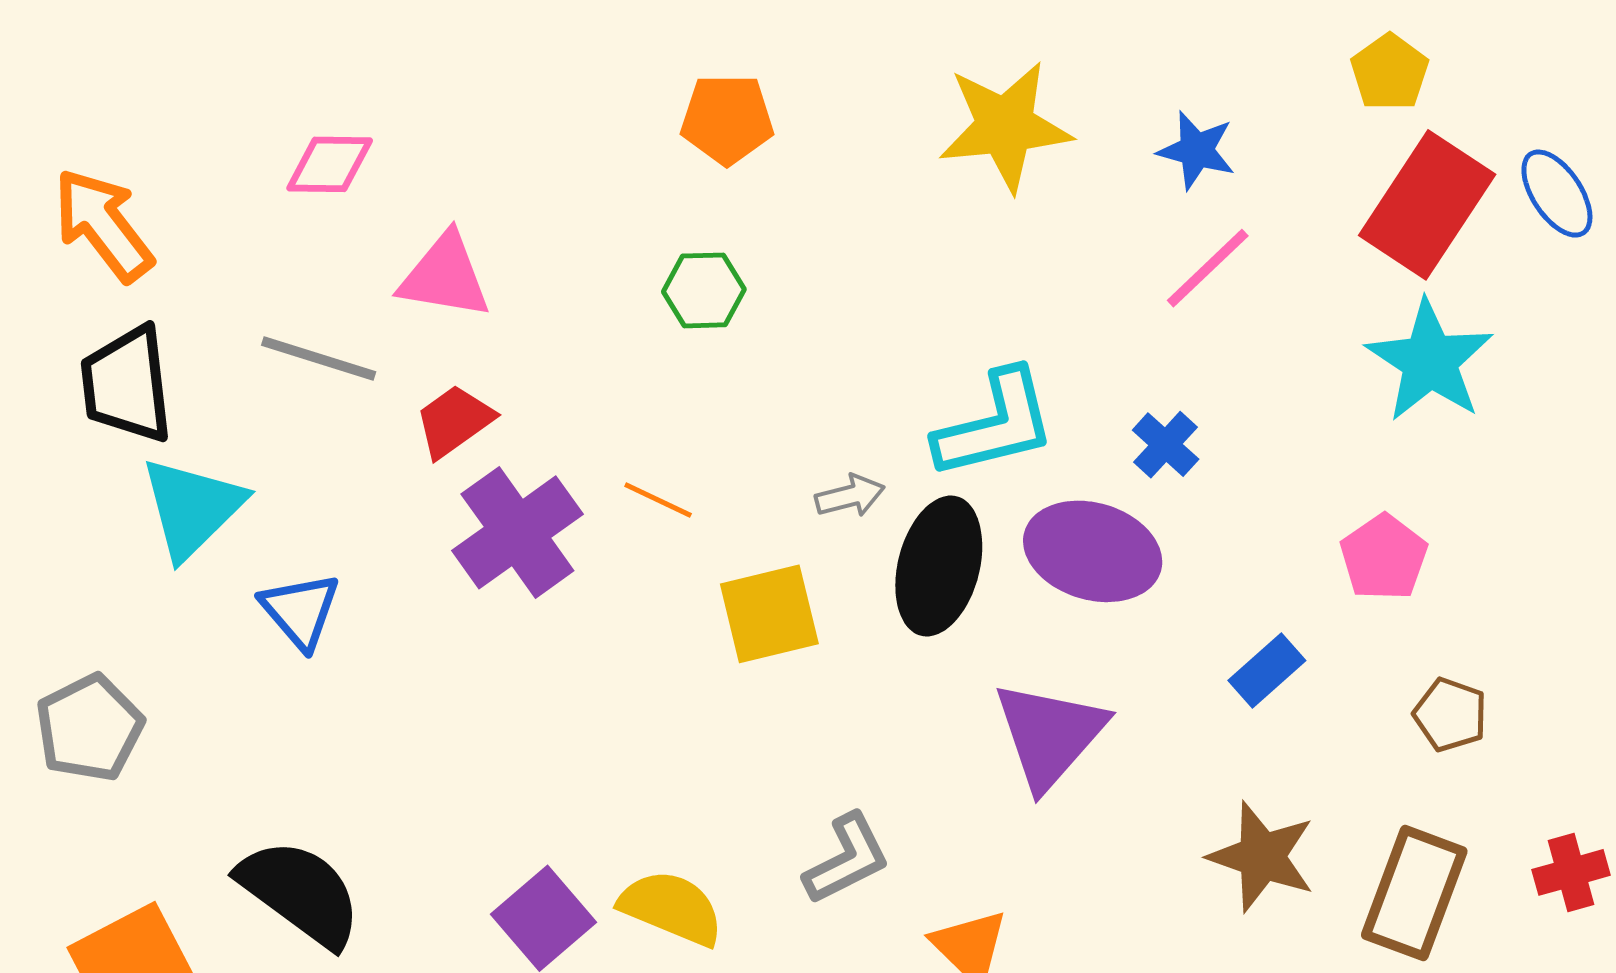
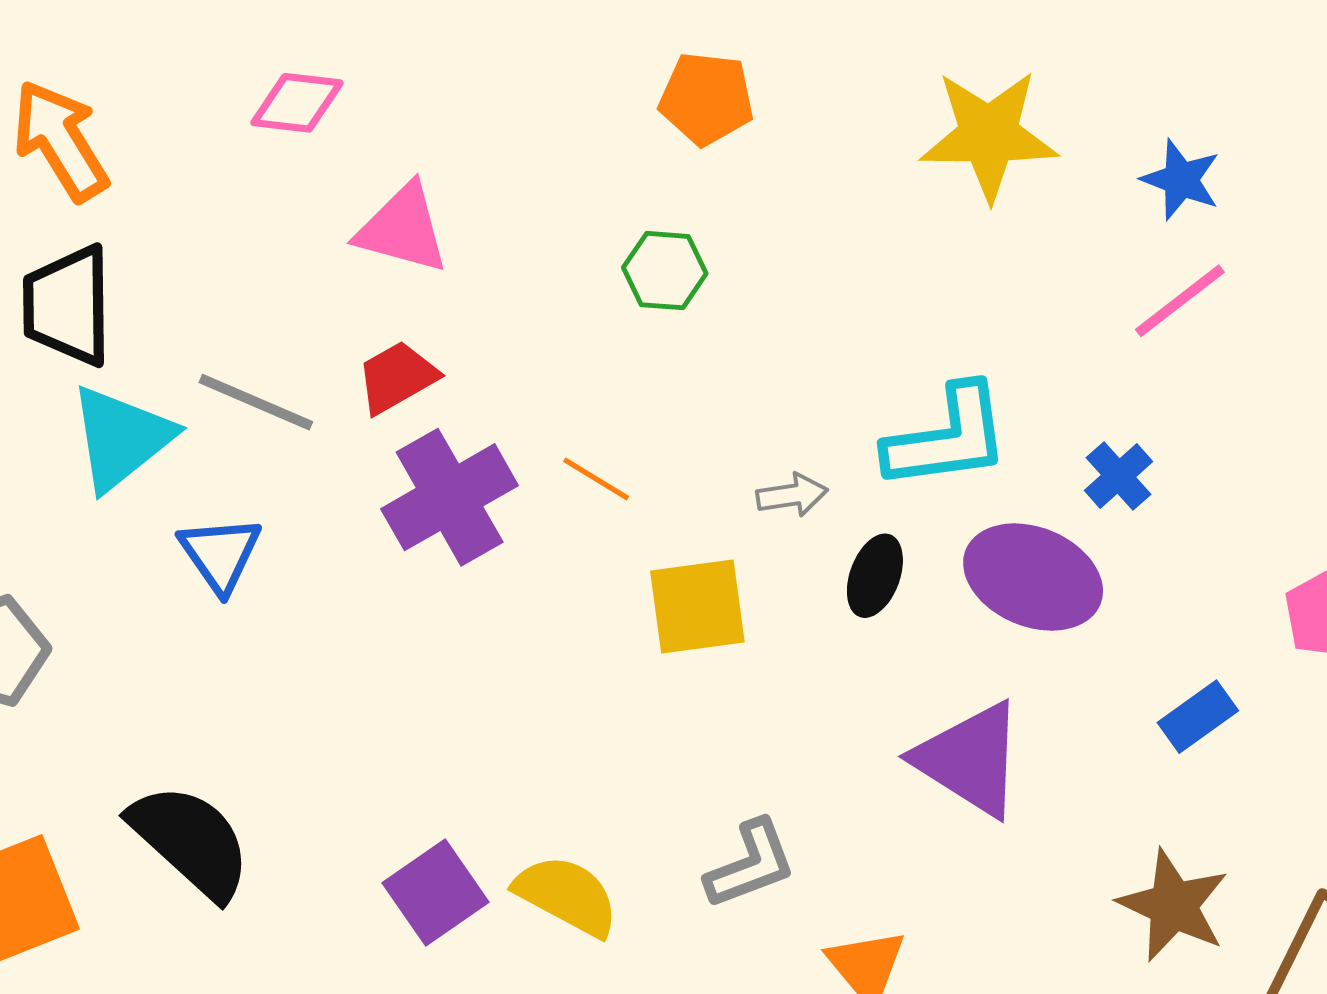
gray line: (319, 358) -> (256, 402), moved
black ellipse: (939, 566) -> (875, 576), size x0.6
purple triangle: (1050, 735) -> (970, 759), turned -45

